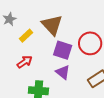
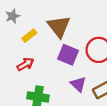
purple triangle: (63, 72) -> (78, 84), moved

